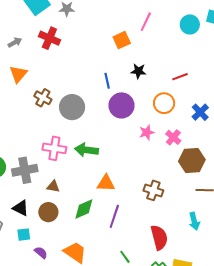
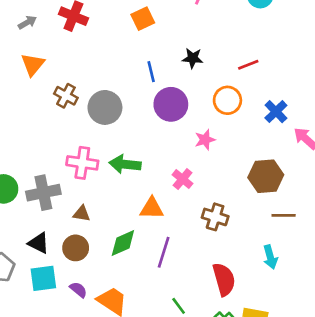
orange square: (122, 40) -> (143, 19), moved
pink cross: (173, 137) -> (183, 179), moved
cyan square: (24, 235) -> (43, 278), size x1.5
purple semicircle: (41, 253) -> (78, 290), moved

